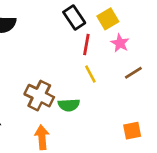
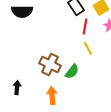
green semicircle: (69, 105) -> (72, 71), turned -49

